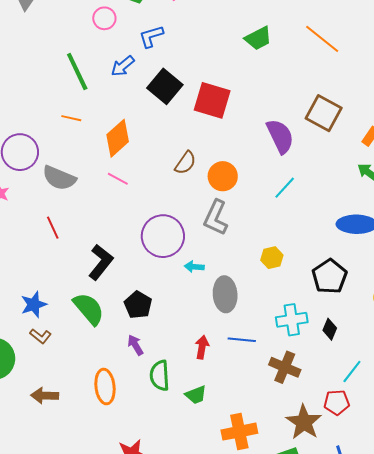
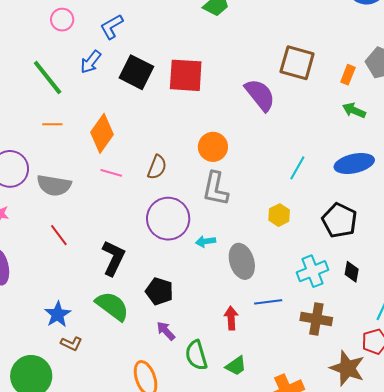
brown semicircle: (185, 163) -> (157, 167), moved
cyan line: (285, 188) -> (297, 168), moved

